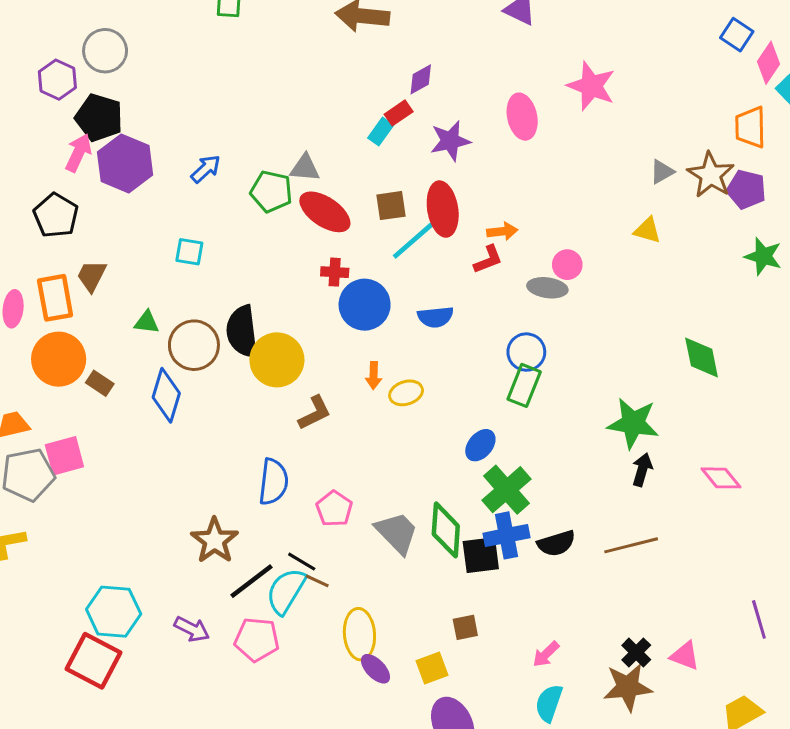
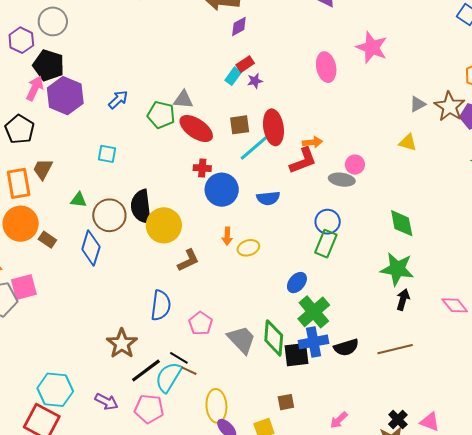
purple diamond: (421, 79) -> (239, 26), moved
purple star: (450, 141) -> (255, 81), moved, size x0.6
red L-shape: (488, 259) -> (303, 161), size x1.4
green diamond: (702, 358) -> (402, 223), moved

